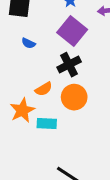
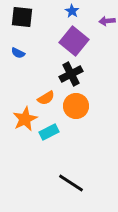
blue semicircle: (28, 43) -> (18, 53), moved
cyan rectangle: (47, 124) -> (49, 132), turned -30

